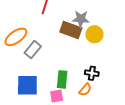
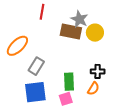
gray star: (81, 19) -> (79, 19), turned 30
gray rectangle: (33, 50) -> (36, 66), moved

